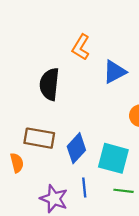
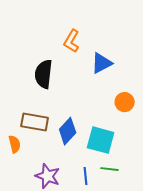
blue line: (84, 187) -> (86, 176), moved

